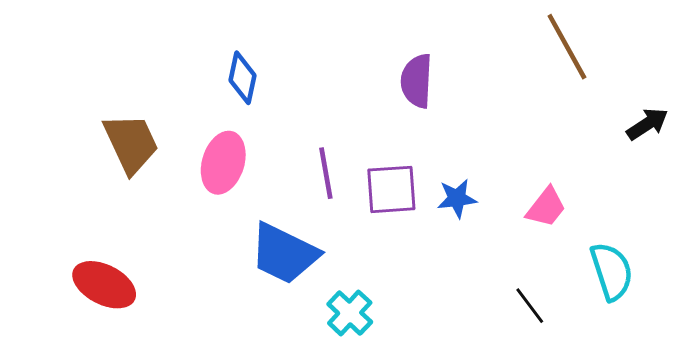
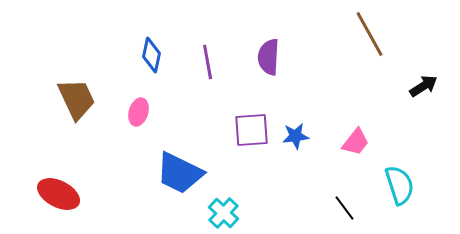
pink ellipse: (223, 163) -> (139, 112), size x0.7
purple line: (326, 173) -> (208, 62), moved

